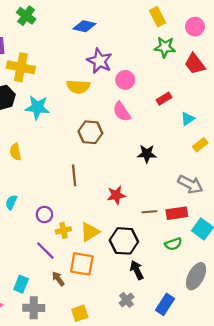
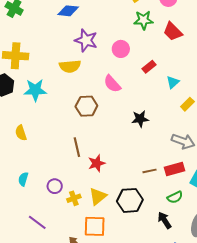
pink circle: (125, 80) -> (121, 49), moved
red star: (116, 195) -> (97, 163), moved
purple line: (45, 251) -> (37, 222), moved
black arrow: (137, 270) -> (164, 220), moved

